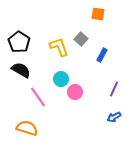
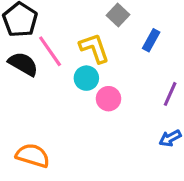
yellow L-shape: (59, 47) -> (94, 48), moved
pink line: (38, 97) -> (50, 51), moved

